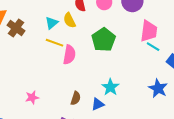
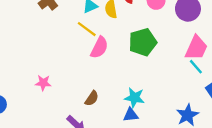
cyan star: (110, 87) -> (134, 98), turned 30
blue triangle: (98, 104) -> (131, 115), moved

